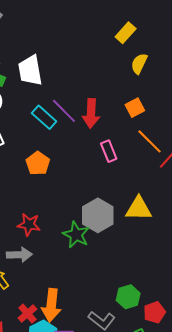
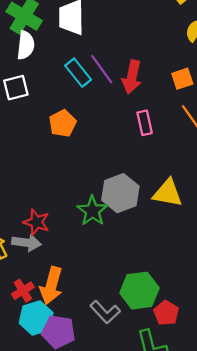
red star: (29, 225) -> (36, 222), moved
gray arrow: (19, 255) -> (26, 243), moved
green hexagon: (128, 297) -> (139, 291), size x1.4
red pentagon: (154, 312) -> (166, 313), turned -30

